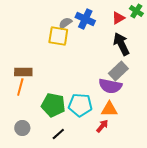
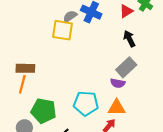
black arrow: (121, 44) -> (129, 39), size x0.7
purple semicircle: (110, 86) -> (118, 83), size x0.6
green pentagon: (53, 105) -> (43, 111), moved

